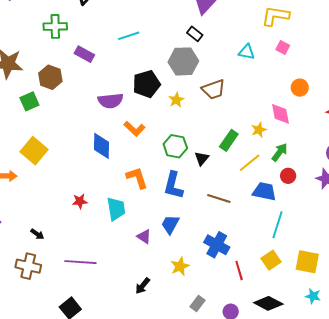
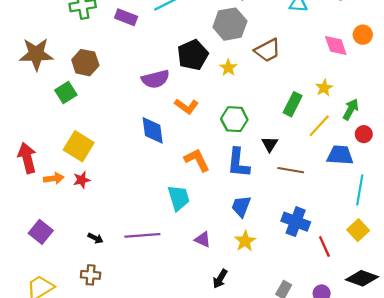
purple rectangle: (84, 54) -> (126, 17), moved
pink diamond: (280, 114) -> (336, 46), moved
black triangle: (202, 158) -> (270, 144), moved
red star: (80, 201) -> (82, 180), moved
purple triangle: (144, 236) -> (203, 239), moved
purple line: (80, 262) -> (142, 235), moved
brown cross: (28, 266) -> (91, 275), size x0.7
yellow star: (180, 266) -> (245, 241), moved

